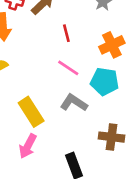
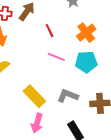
gray L-shape: (74, 103) -> (68, 96), moved

